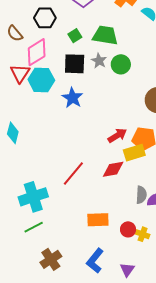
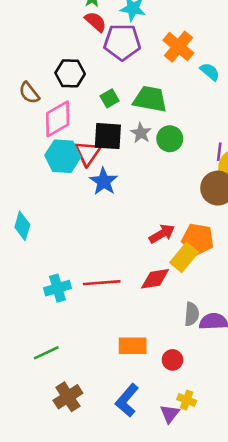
red triangle: (20, 73) -> (88, 153), moved
yellow rectangle: (134, 153) -> (184, 257), turned -35
red line: (73, 173) -> (102, 283), turned 44
cyan cross: (33, 197) -> (57, 288), moved, size x0.7
yellow cross: (143, 234) -> (187, 400), moved

